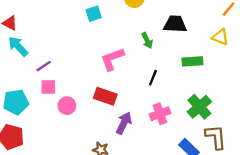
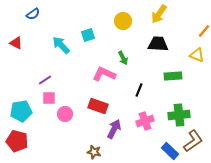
green arrow: (147, 40) -> (123, 58), moved
cyan arrow: (18, 46) -> (61, 45), moved
pink L-shape: (112, 59) -> (104, 74), turned 45
green cross: (199, 107) -> (179, 115), turned 35
brown L-shape: (216, 137) -> (193, 141), turned 60

